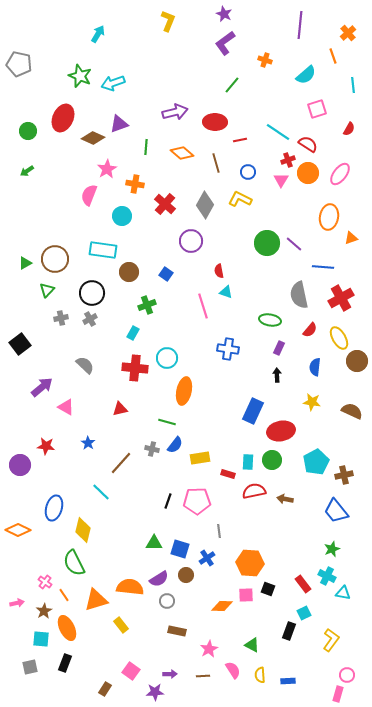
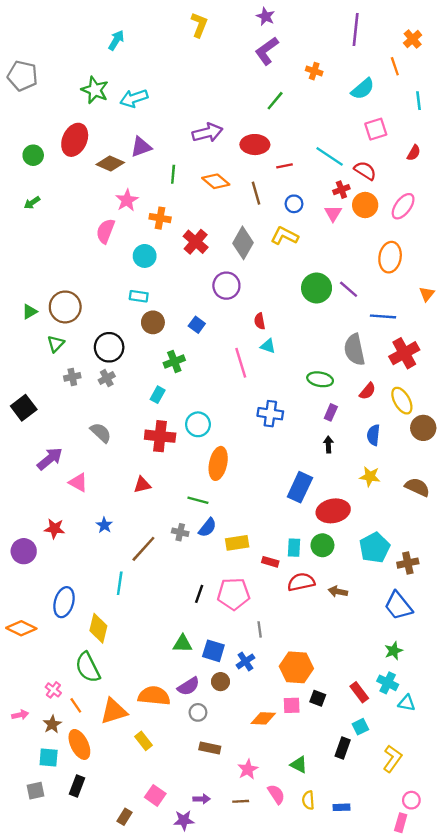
orange triangle: (351, 238) -> (427, 294), moved, turned -32
cyan rectangle: (103, 250) -> (139, 296), moved, size x0.6
cyan line: (101, 492) -> (120, 583), turned 54

